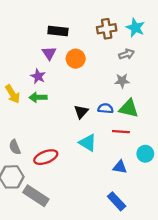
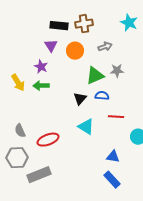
brown cross: (107, 29) -> (84, 24), moved
gray arrow: (127, 54) -> (105, 47), moved
green triangle: (129, 108) -> (95, 76), moved, turned -36
blue triangle: (120, 167) -> (113, 157), moved
gray rectangle: (36, 196) -> (39, 175), turned -55

